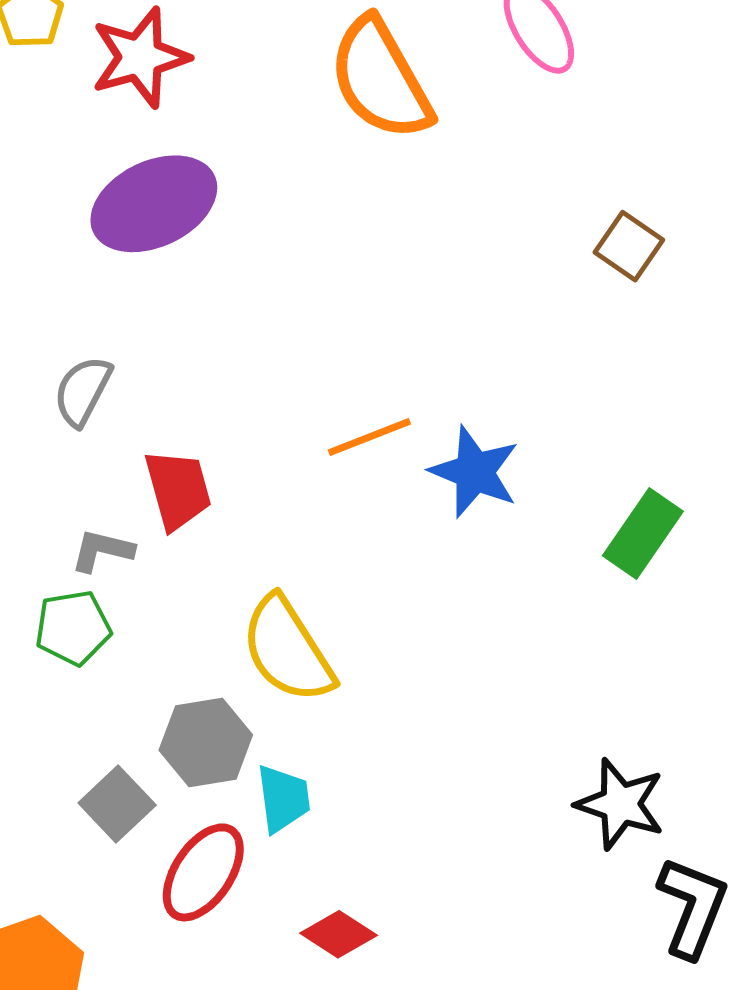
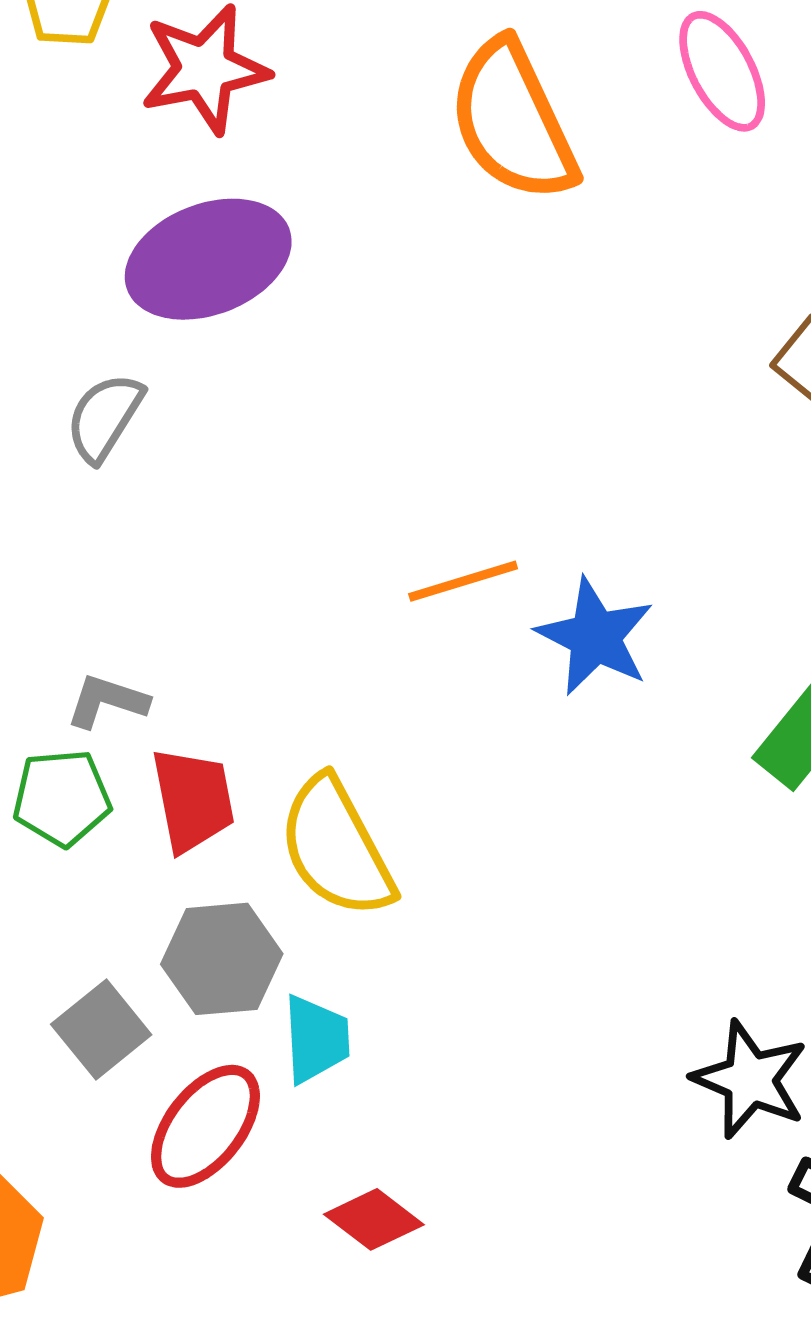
gray semicircle: (83, 391) -> (104, 417), moved
red trapezoid: (178, 490) -> (193, 800), moved

